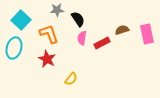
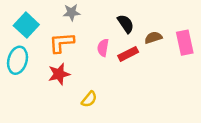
black semicircle: (78, 19) -> (126, 24), moved
orange L-shape: (49, 34) -> (62, 43), turned -75
red star: (47, 59) -> (59, 74), turned 30

